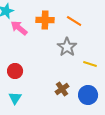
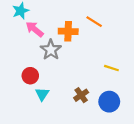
orange cross: (45, 20) -> (68, 31), moved
gray star: (67, 47) -> (51, 50), moved
cyan triangle: (15, 98) -> (42, 94), moved

